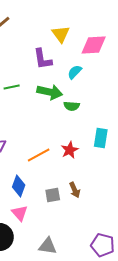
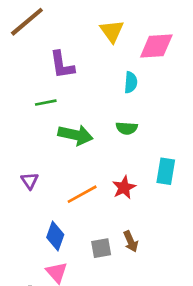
purple L-shape: (43, 59) -> (62, 65), moved
cyan semicircle: (75, 72) -> (131, 82), turned 140
green arrow: (50, 92) -> (75, 135), moved

